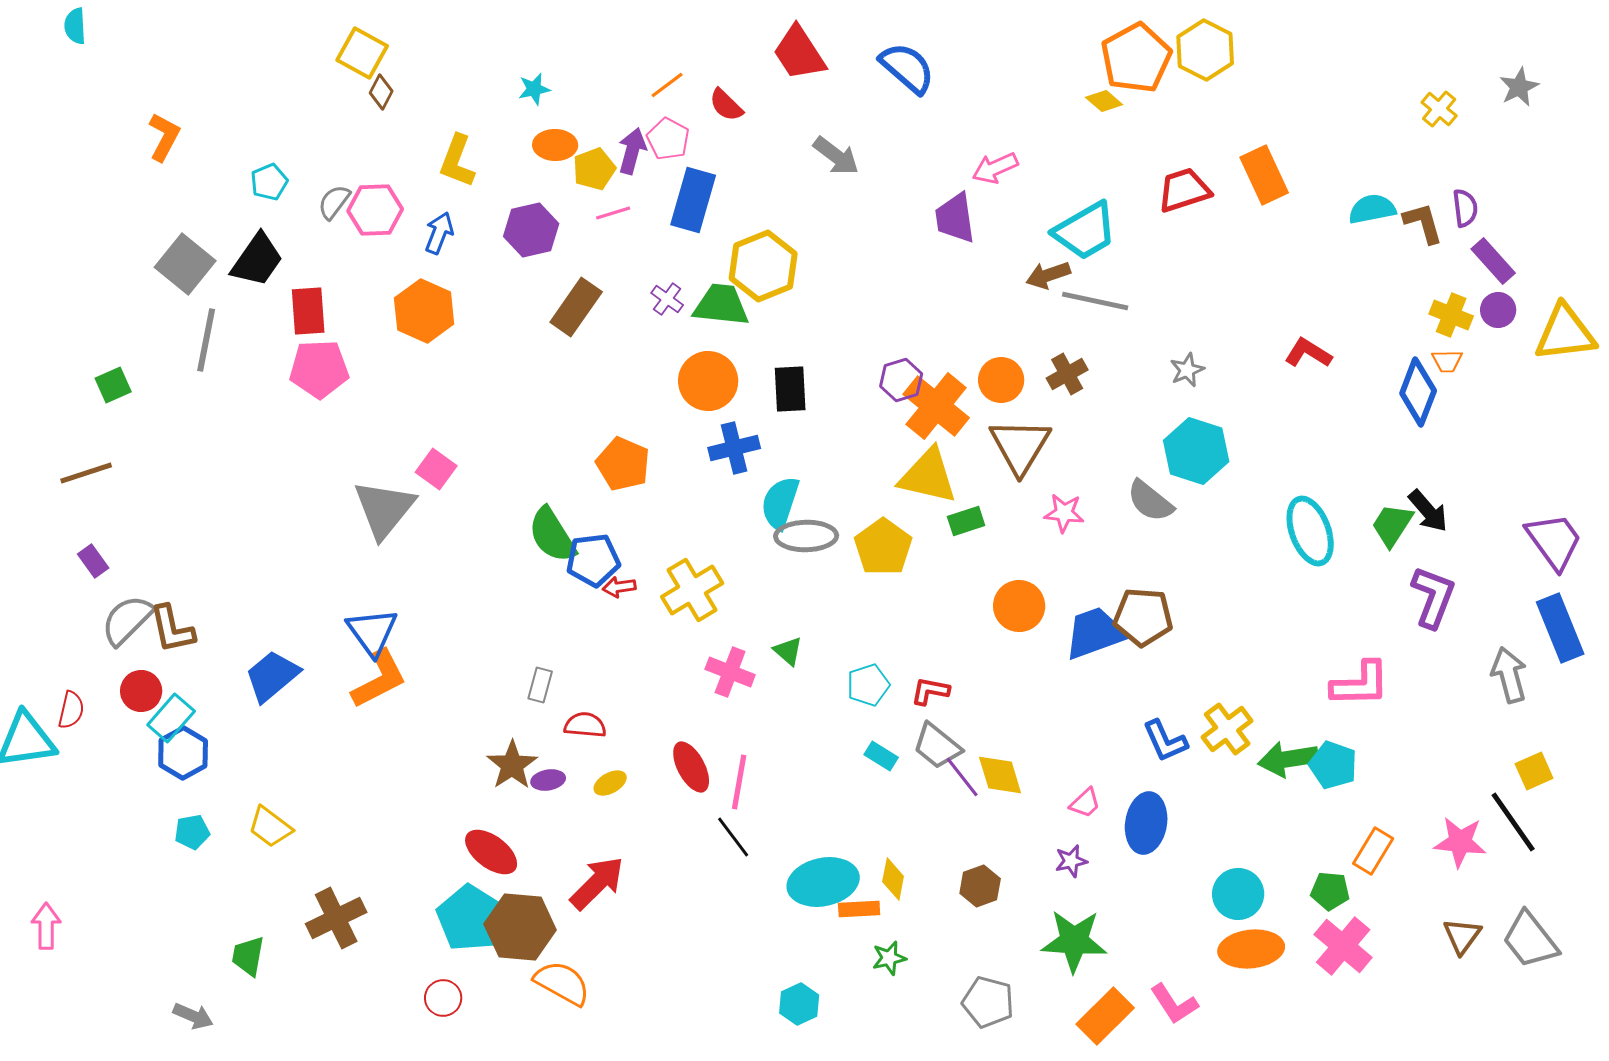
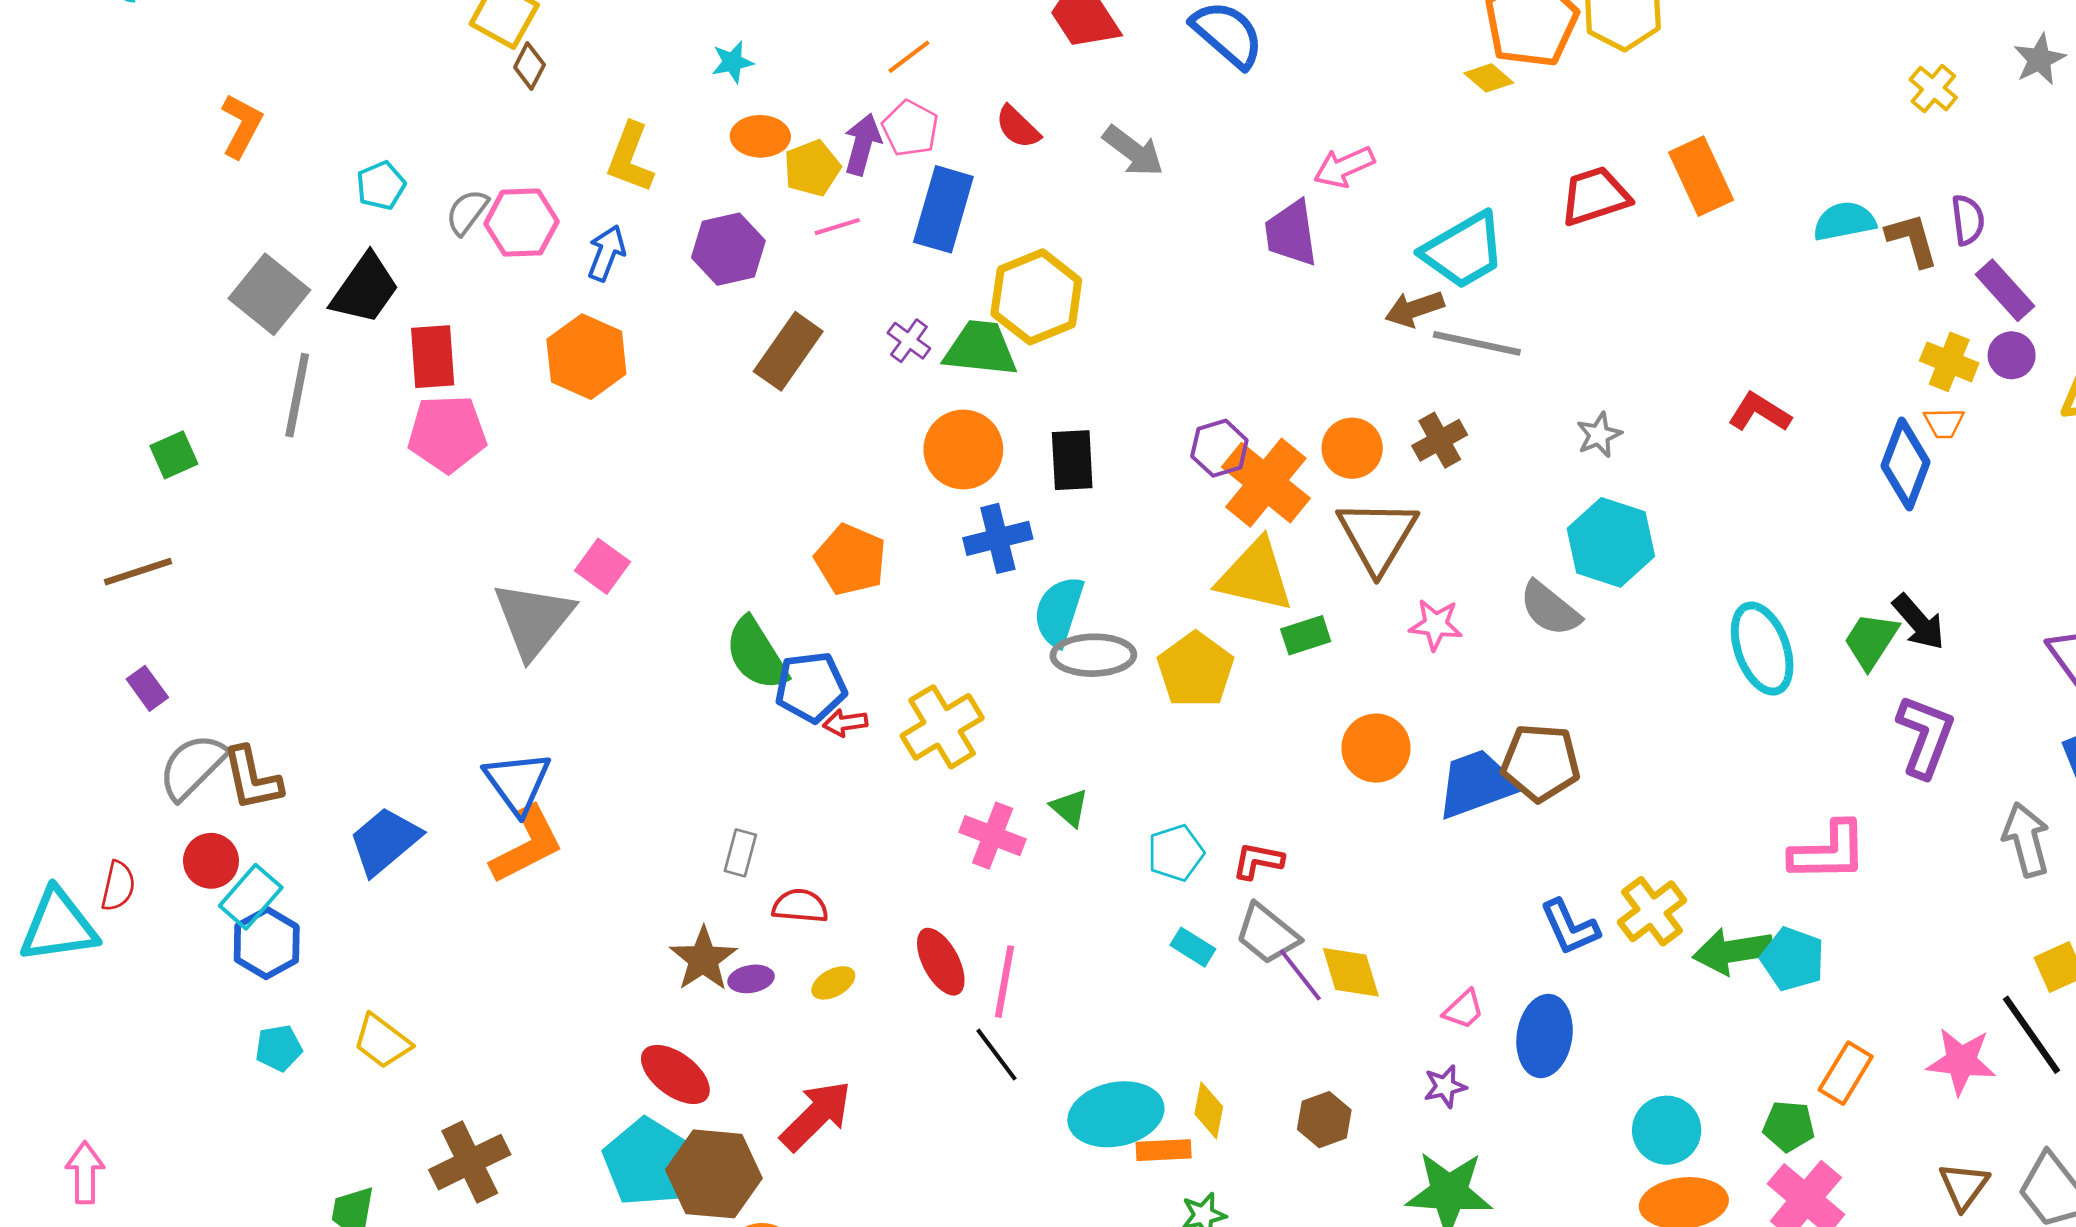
red semicircle: (726, 105) -> (1018, 127), moved

